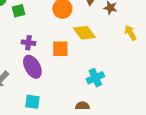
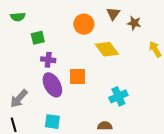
green square: (18, 11) -> (38, 38), moved
orange square: (60, 49) -> (78, 77), moved

